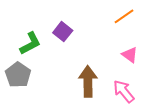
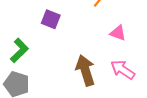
purple square: (63, 32) -> (51, 19), moved

